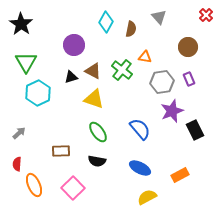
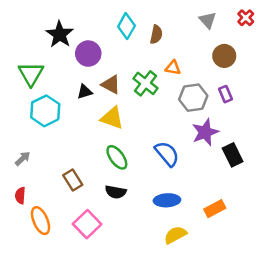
gray triangle: (159, 17) -> (208, 20), moved
black star: (21, 24) -> (60, 34), moved
brown rectangle: (61, 151) -> (73, 180), turned 60
blue ellipse: (140, 168) -> (167, 200), turned -30

